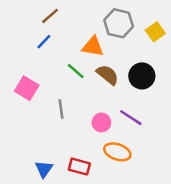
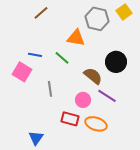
yellow square: (155, 32) -> (124, 12), moved
blue line: (44, 42) -> (35, 55), moved, turned 56
brown semicircle: (108, 75) -> (93, 76), moved
red rectangle: (79, 167) -> (70, 119), moved

